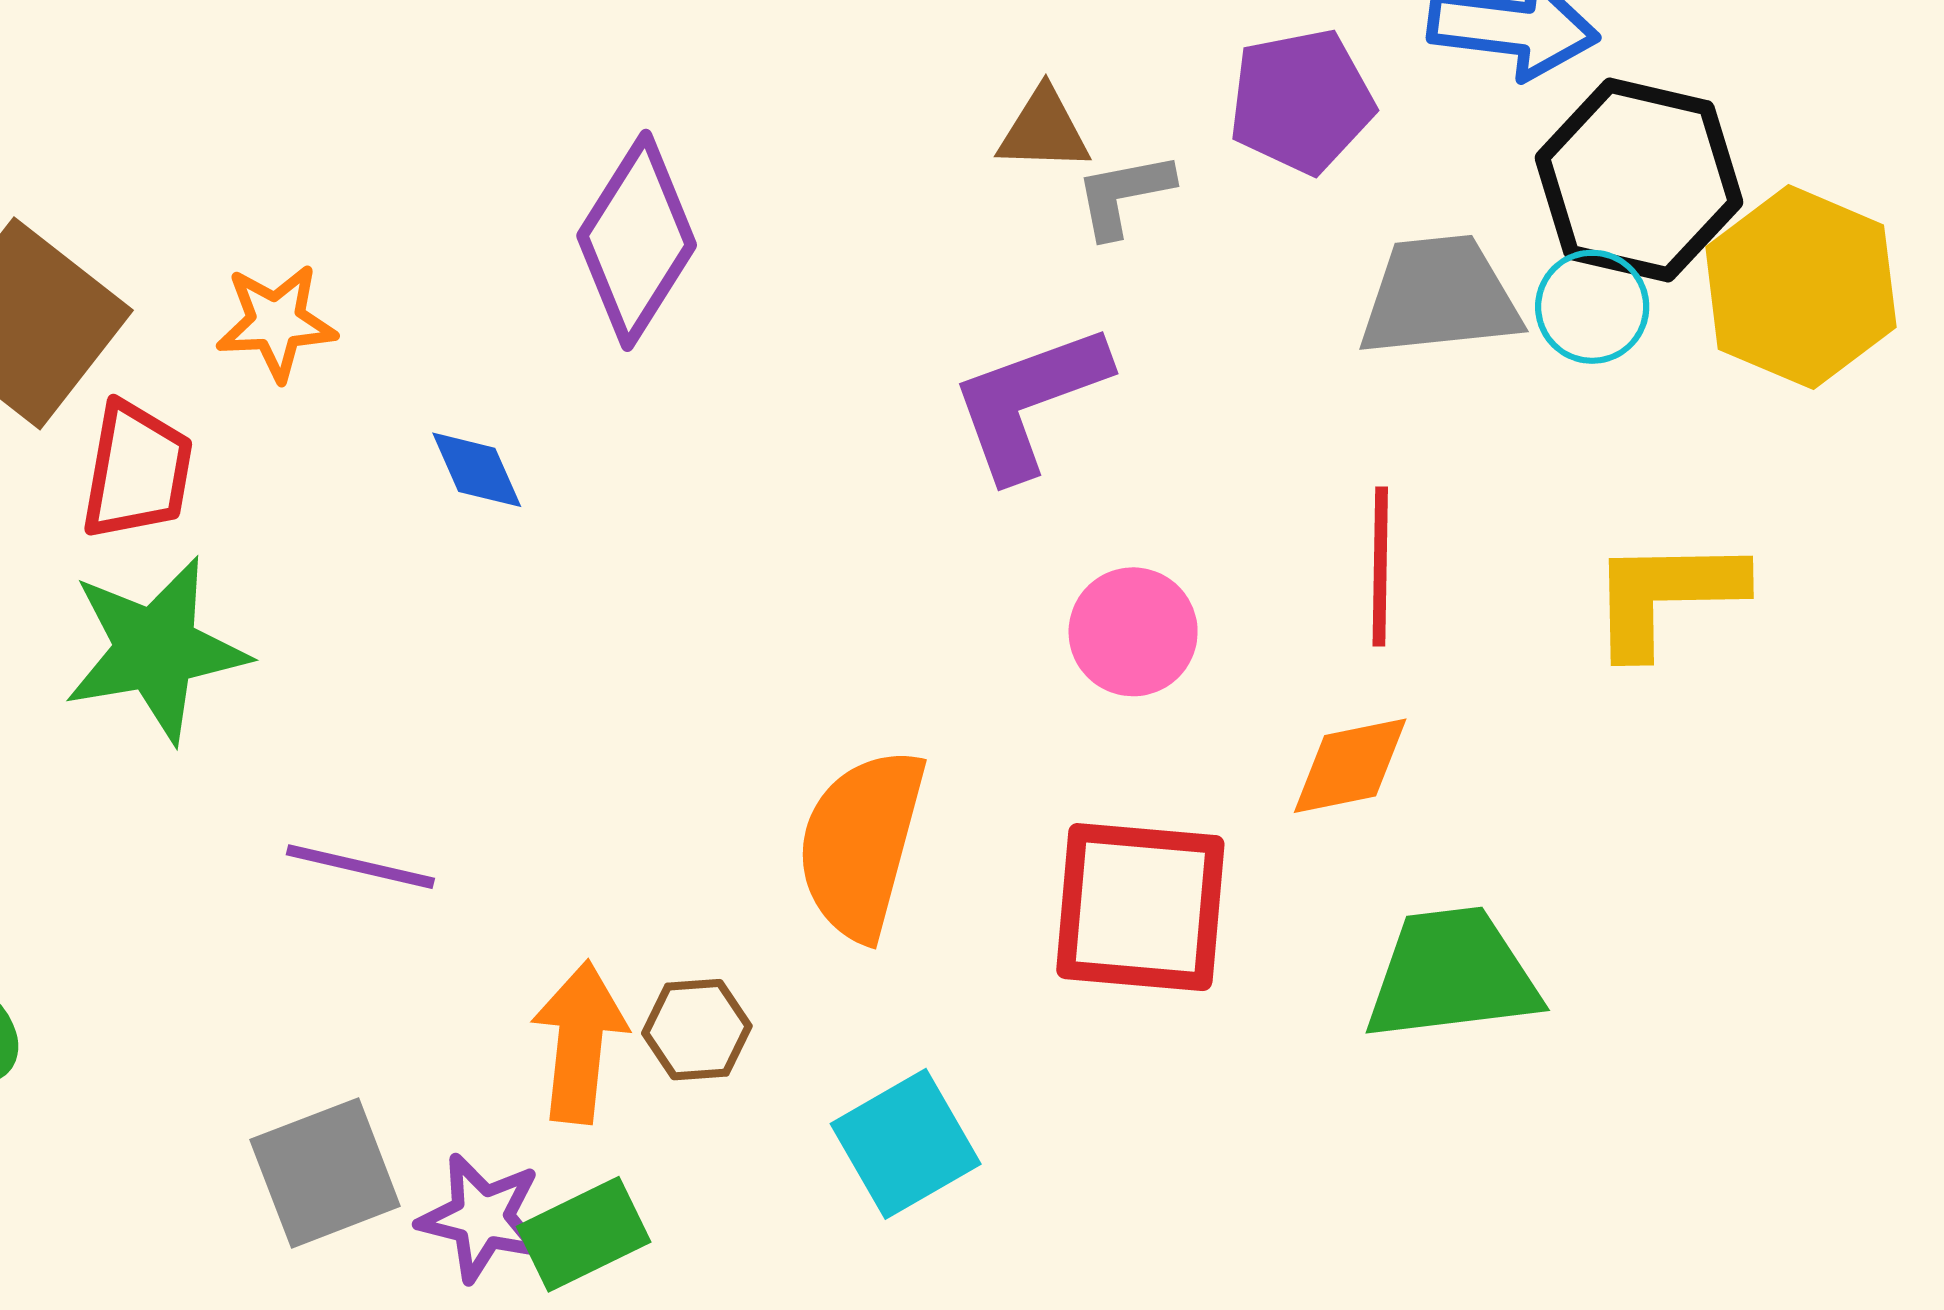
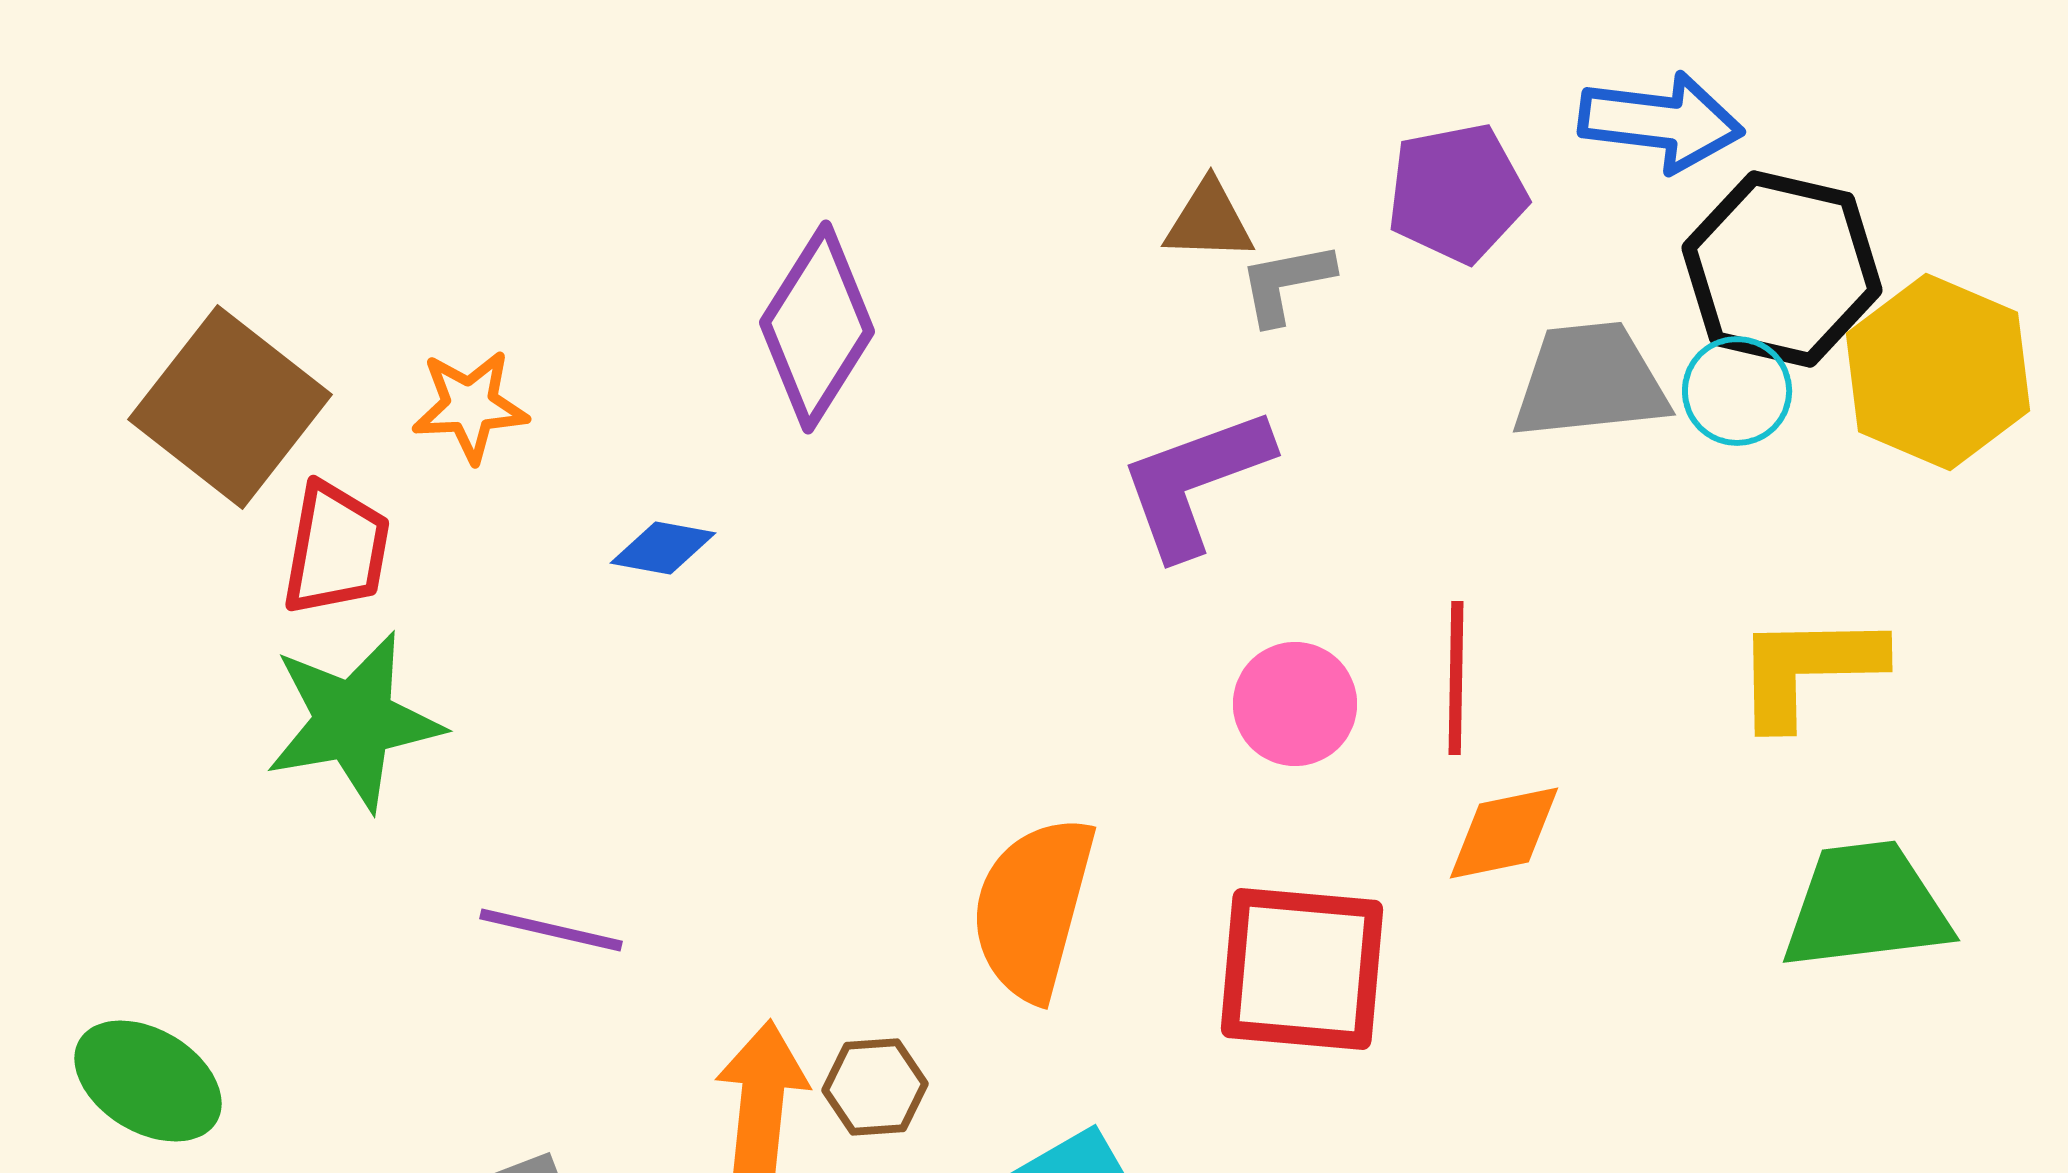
blue diamond: (477, 470) -> (663, 548), turned -56
red line: (1380, 566) -> (1456, 678), moved
green trapezoid: (1452, 975) -> (1866, 906), moved

